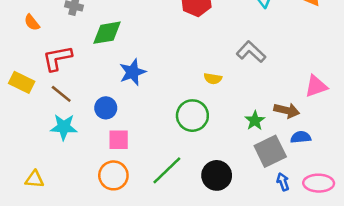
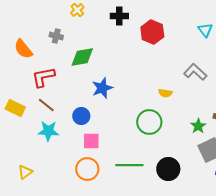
orange semicircle: (32, 23) -> (23, 49), size x1.5
yellow rectangle: (22, 82) -> (15, 108), moved
green line: (167, 170) -> (129, 165), turned 44
yellow triangle: (34, 179) -> (25, 172), turned -42

